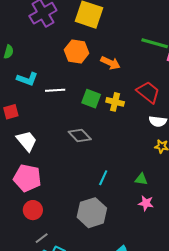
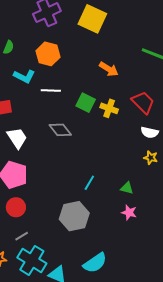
orange hexagon: (77, 51) -> (48, 54), moved
gray diamond: (80, 136) -> (60, 130), moved

